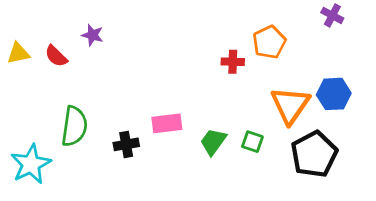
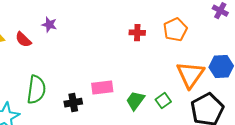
red cross: (233, 62) -> (137, 33), moved
green square: (252, 142) -> (163, 101), turned 35

